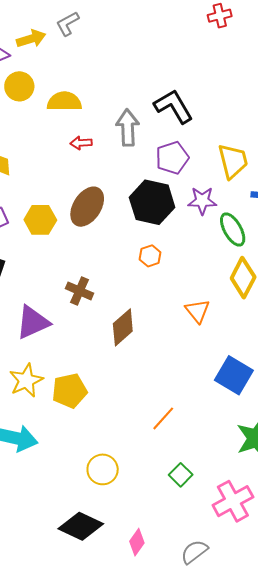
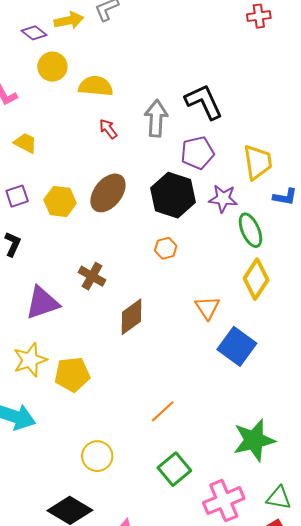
red arrow: (81, 143) -> (108, 129), turned 50
blue square: (234, 375) -> (237, 346), moved
green square: (181, 475) -> (174, 469), size x1.4

